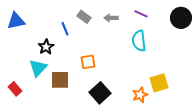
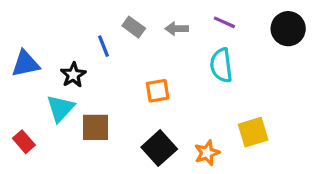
blue triangle: (16, 21) -> (25, 64), moved
orange square: (88, 62) -> (158, 91), moved
orange star: (140, 95) -> (207, 153), moved

